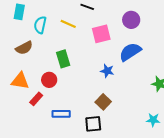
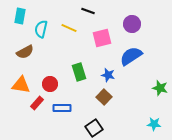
green rectangle: (63, 59) -> (79, 72), moved
brown square: (103, 102) -> (104, 97), moved
blue rectangle: (61, 114) -> (62, 108), moved
black square: (93, 124) -> (94, 128), turned -30

